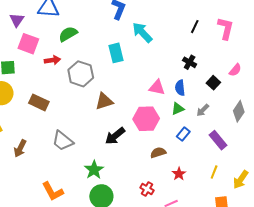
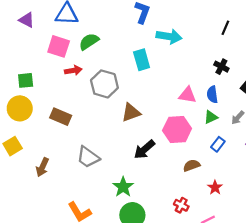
purple triangle: (17, 20) -> (27, 20), moved, turned -35
cyan arrow: (142, 32) -> (169, 36), turned 145
pink square: (28, 44) -> (59, 46), moved

